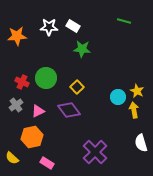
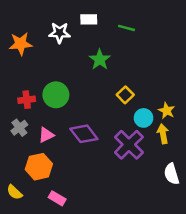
green line: (124, 21) -> (126, 28), moved
white rectangle: (73, 26) -> (89, 19), moved, turned -32
green star: (82, 49) -> (100, 60), turned 30
red cross: (22, 82) -> (27, 100), turned -32
yellow square: (77, 87) -> (125, 95), moved
purple cross: (95, 152) -> (129, 145), moved

